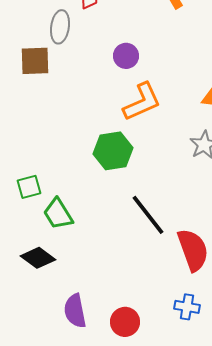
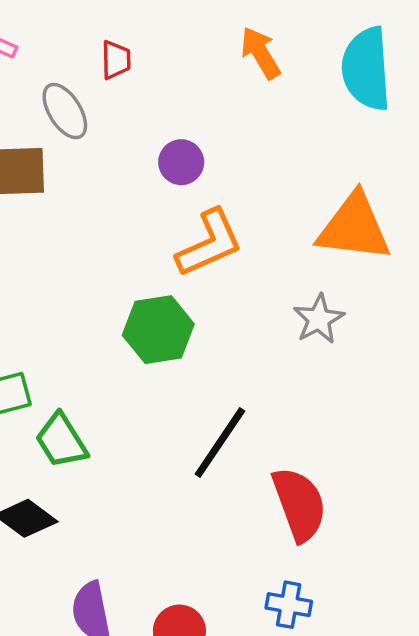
gray ellipse: (60, 27) -> (65, 111), turned -40
black line: (148, 215) -> (220, 442), turned 72

